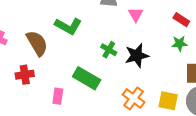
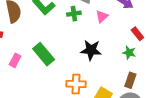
green cross: (109, 50) -> (74, 14), moved, turned 32
orange cross: (134, 98) -> (76, 84), turned 36

